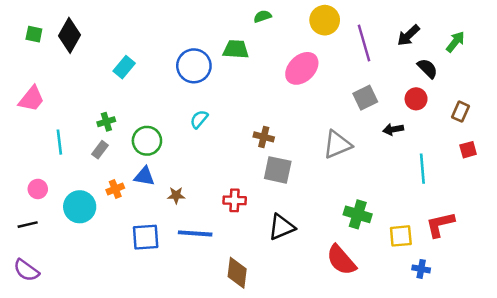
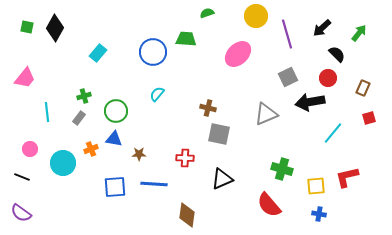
black arrow: (393, 129) -> (310, 102), size x1.8
cyan line: (422, 169) -> (333, 133), turned 45
black line: (28, 225) -> (22, 177), turned 35
blue cross: (421, 269) -> (319, 214), moved

